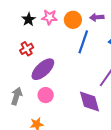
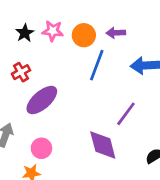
pink circle: (46, 95) -> (41, 148), moved

